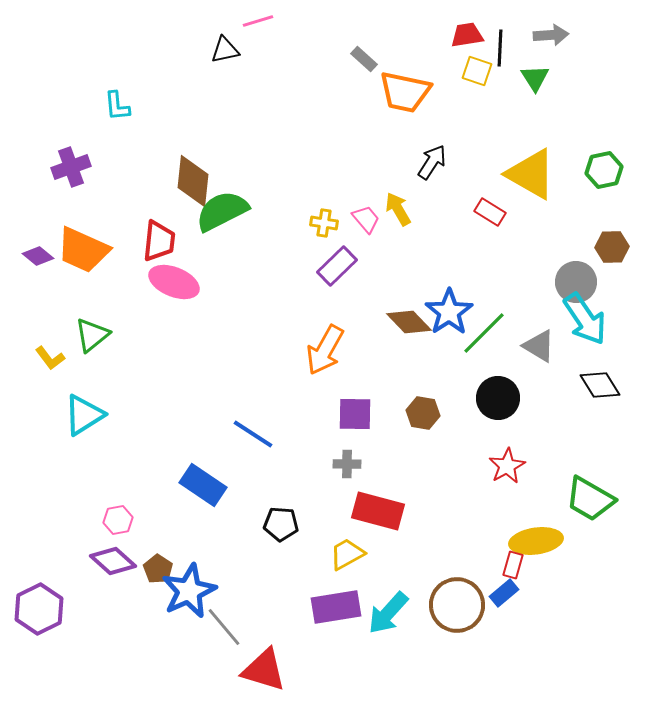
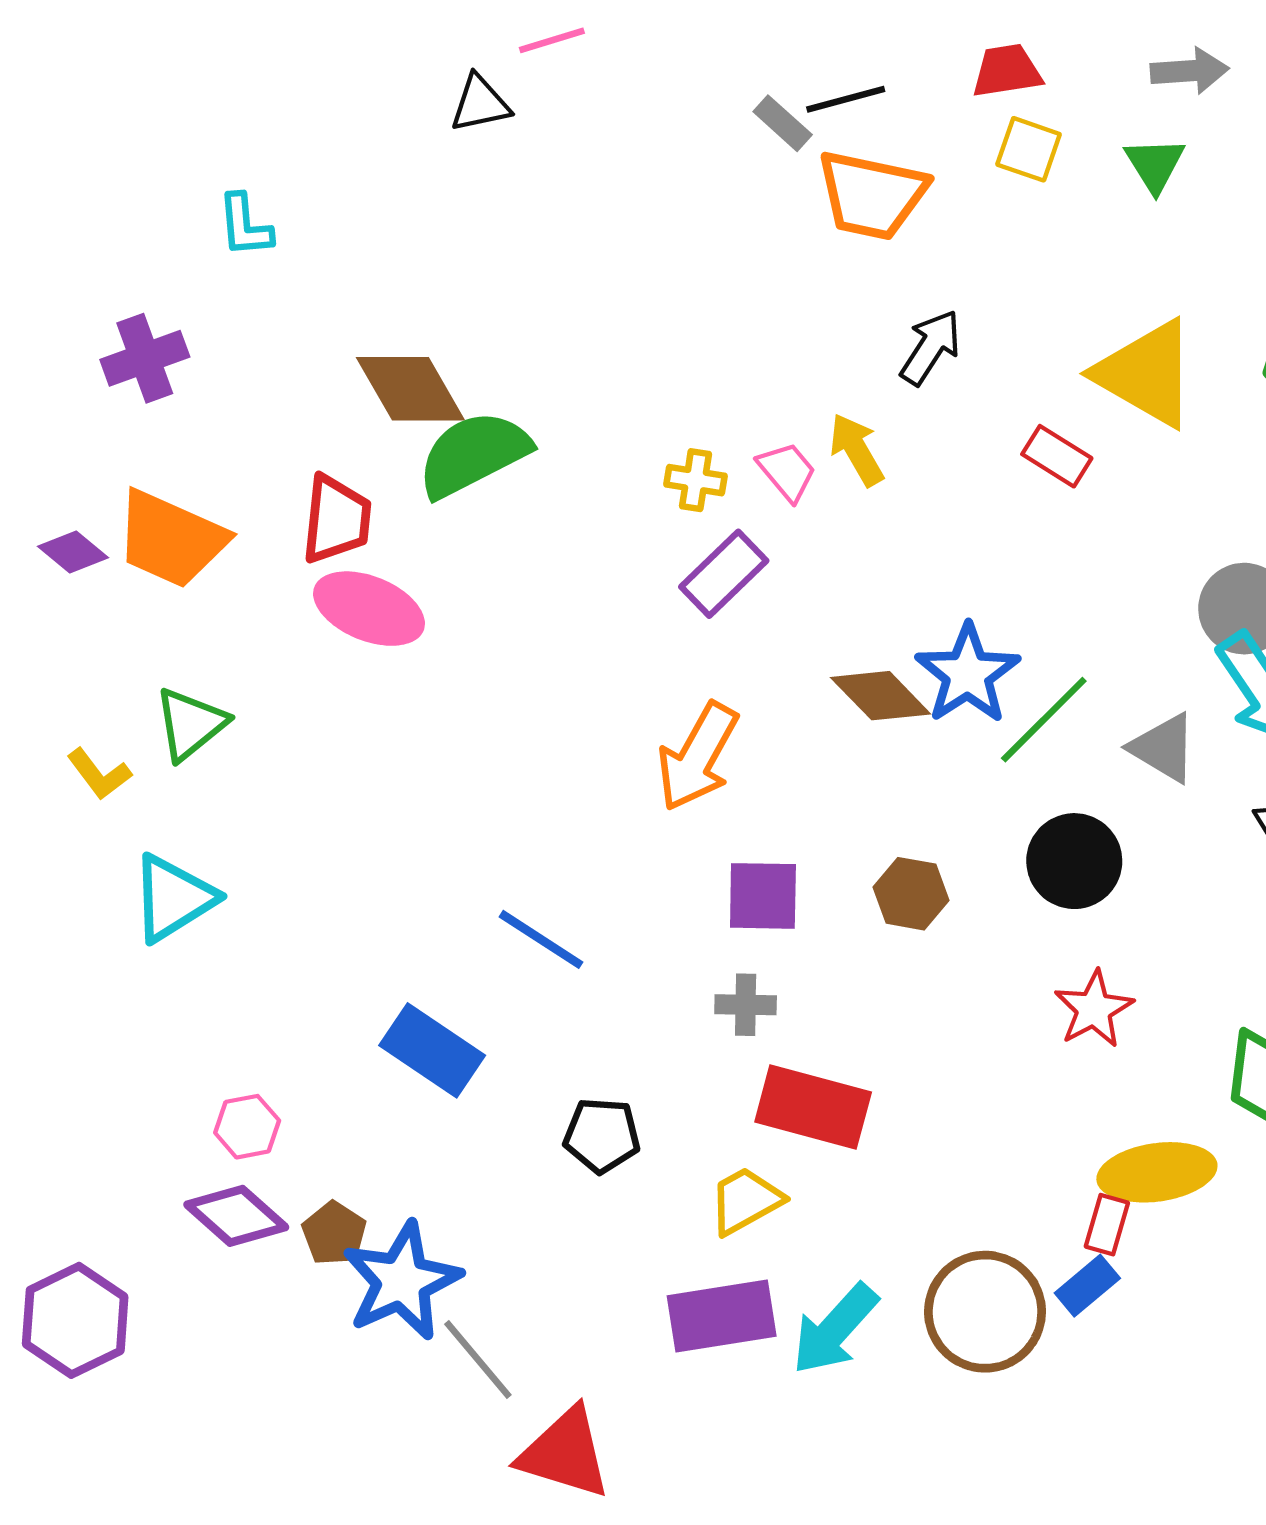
black line: (500, 48) -> (846, 99), moved, turned 72
brown diamond: (193, 181) -> (410, 389), turned -36

